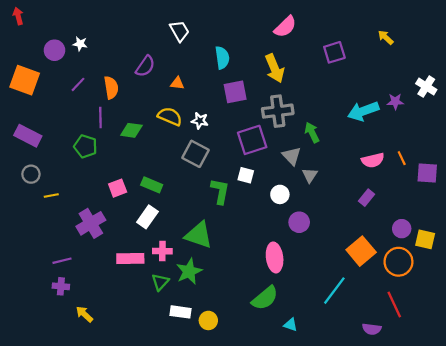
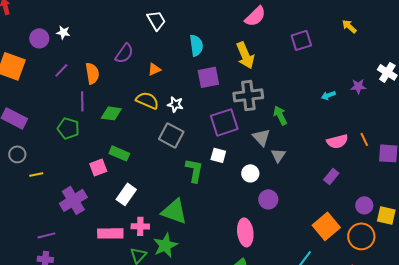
orange triangle: (177, 83) -> (154, 69), turned -32
cyan arrow: (363, 111) -> (328, 95), size x0.5
green rectangle: (152, 185) -> (119, 153), moved

